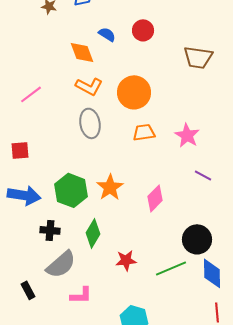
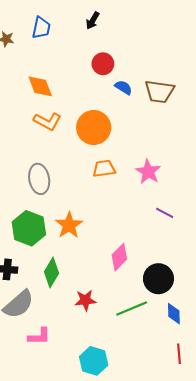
blue semicircle: (107, 34) -> (123, 87), moved
gray ellipse: (90, 123) -> (39, 179), moved
pink diamond: (155, 198) -> (119, 257), moved
blue diamond: (212, 273) -> (174, 314), size x0.7

